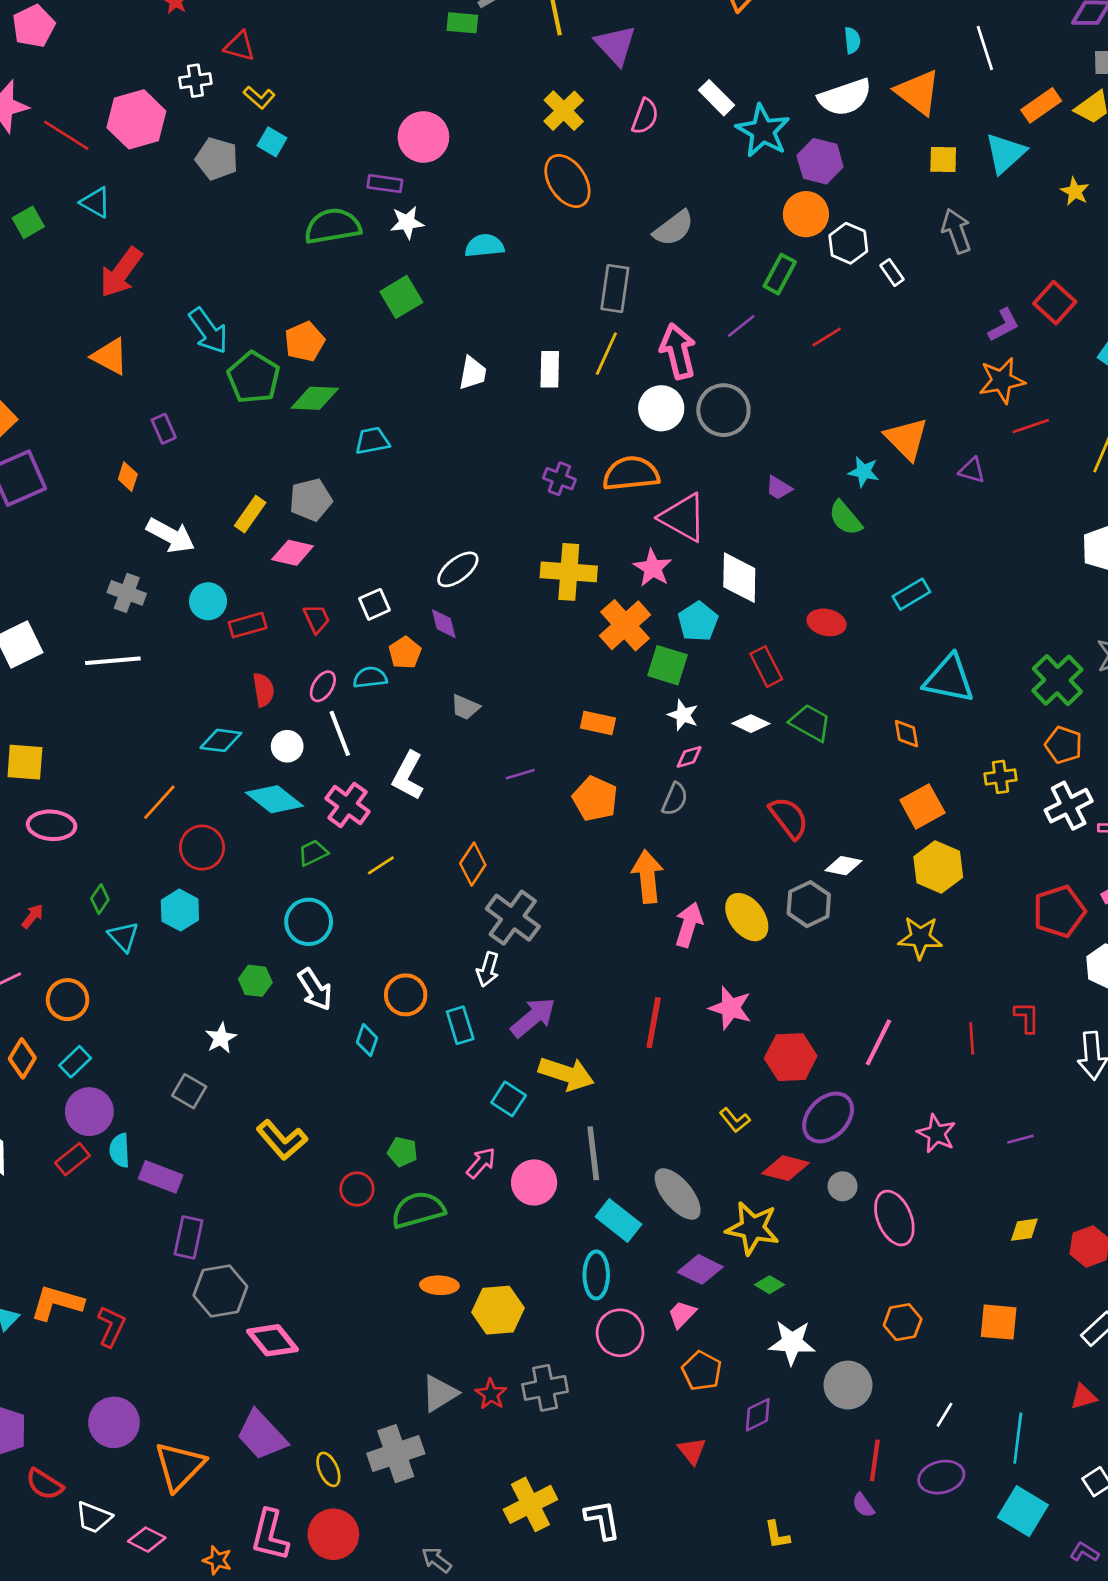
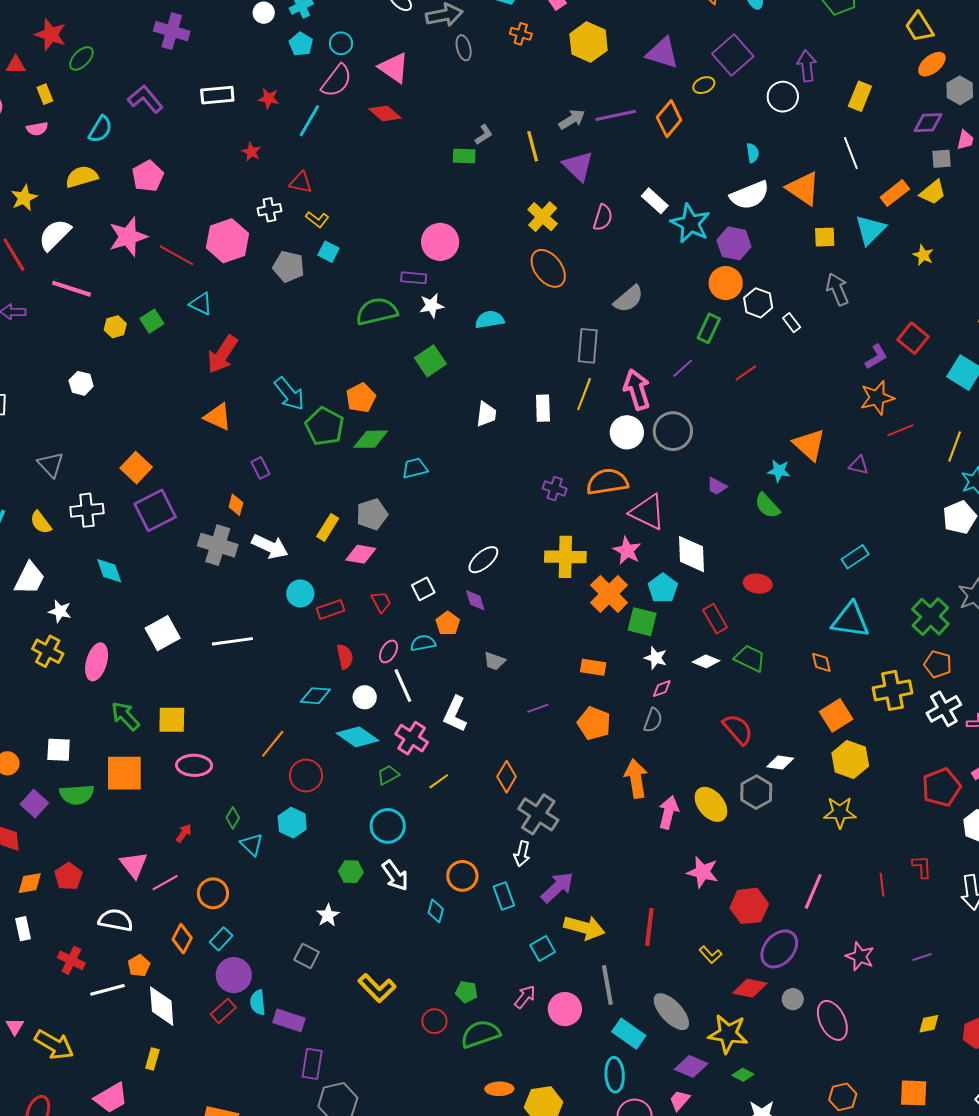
gray cross: (127, 593) -> (218, 545), moved, size x1.4
cyan rectangle: (911, 594) -> (855, 557), moved
yellow cross: (1000, 777) -> (892, 690), size x1.6
red line: (654, 1023) -> (649, 927), moved
cyan square: (509, 1099) -> (543, 948), turned 30

